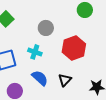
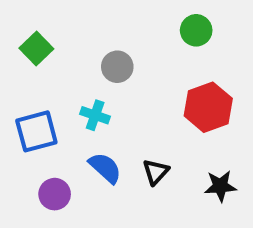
red hexagon: (74, 48) -> (208, 107), moved

